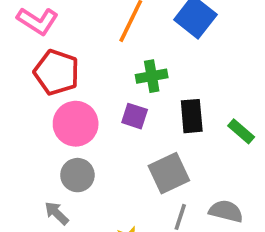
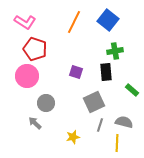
green cross: (152, 76) -> (115, 51), moved
pink circle: (76, 124) -> (27, 76), moved
green rectangle: (241, 131) -> (132, 90), moved

